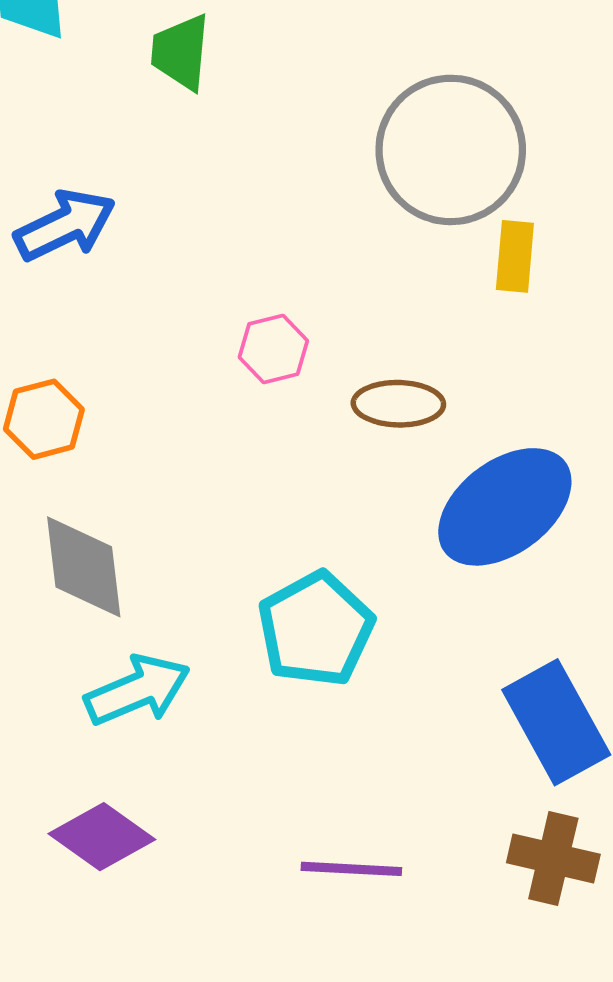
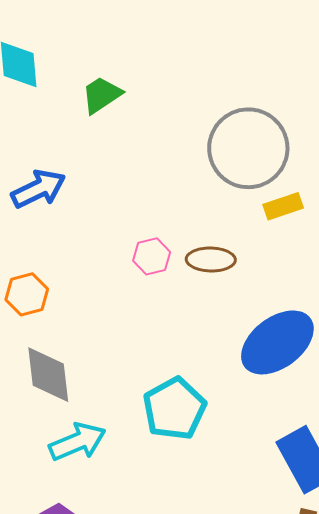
green trapezoid: (181, 52) -> (102, 95), turned 51
yellow rectangle: (515, 256) -> (283, 206), turned 66
brown ellipse: (398, 404) -> (211, 260), moved

